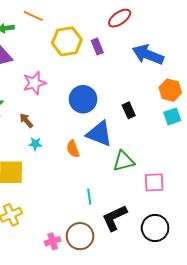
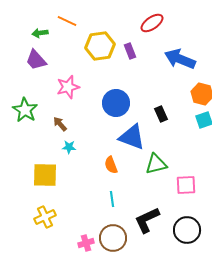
orange semicircle: (73, 149) -> (111, 165), moved
cyan line: (89, 197) -> (112, 199), moved

